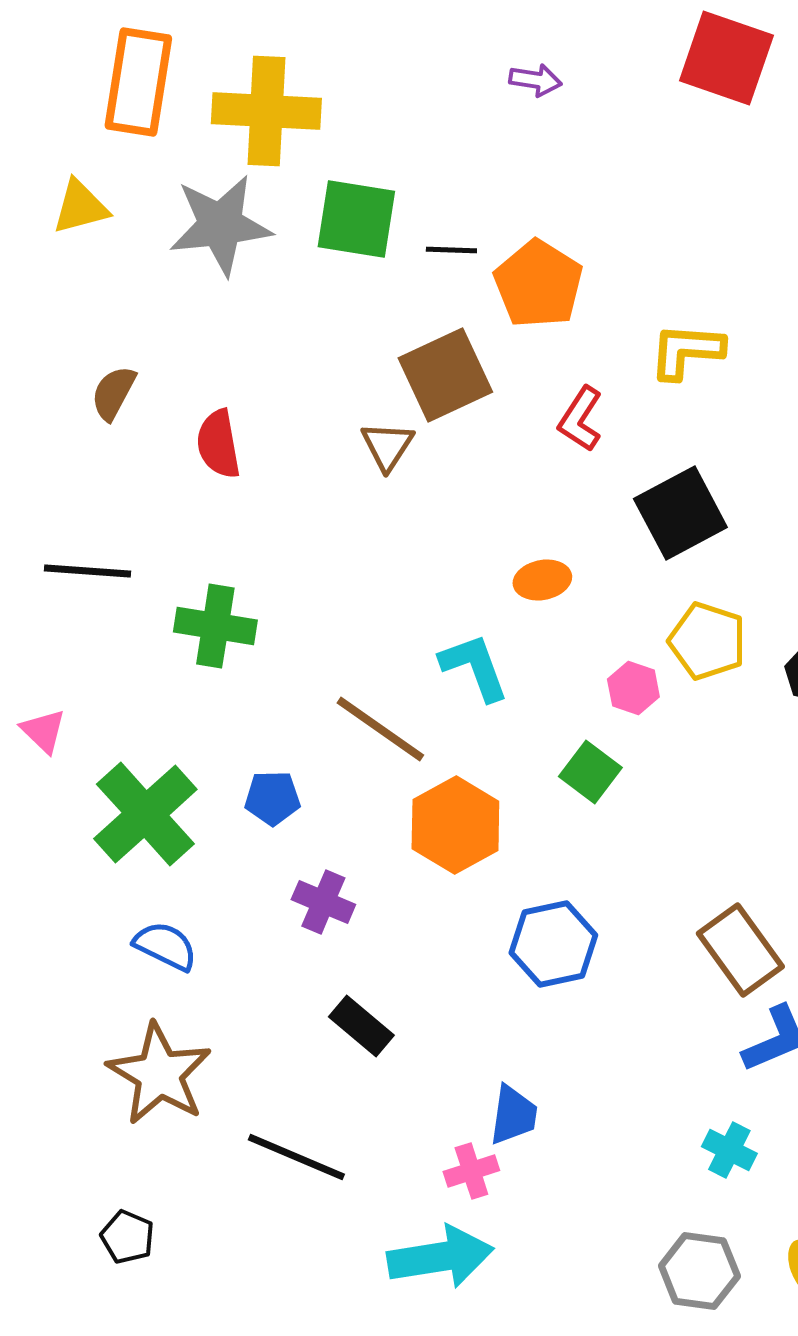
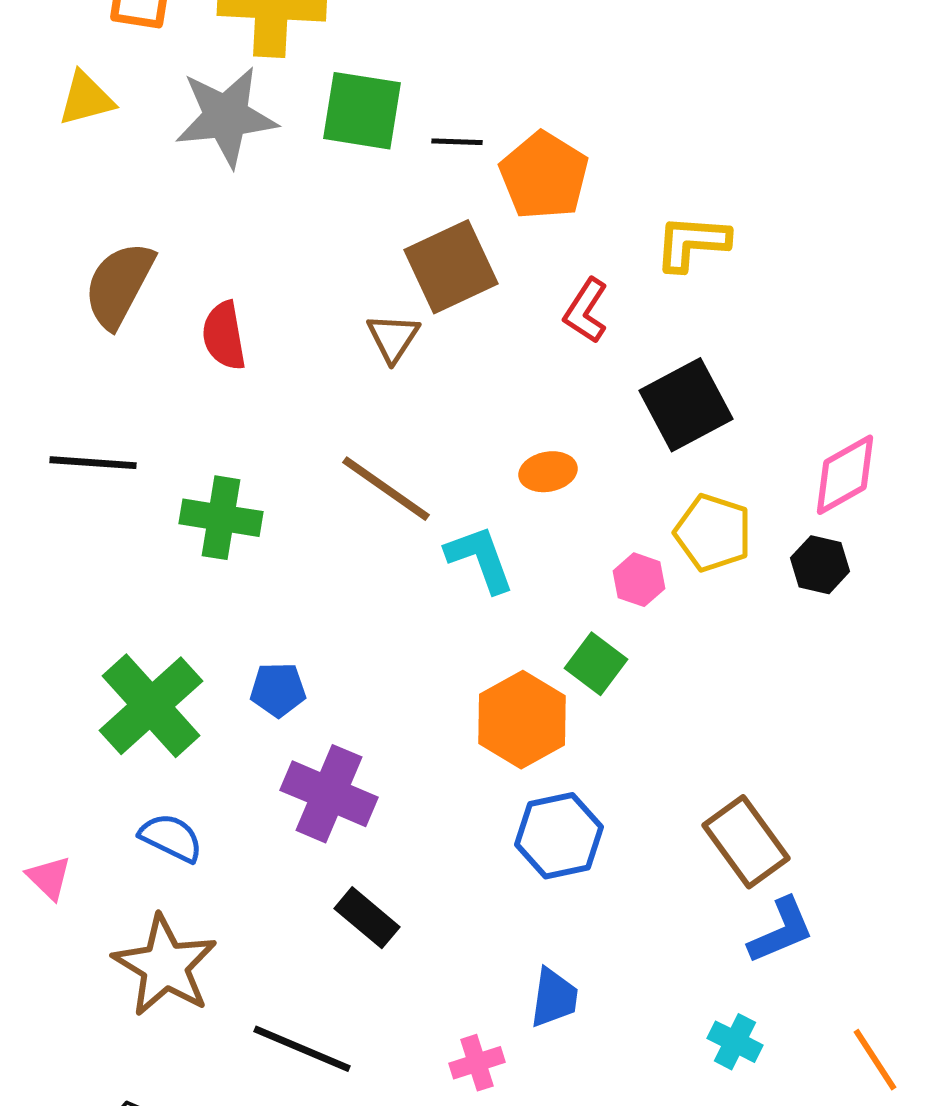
brown semicircle: (113, 393) -> (119, 285), size x1.6
brown line: (380, 729) -> (386, 489), moved
pink triangle: (43, 731) -> (49, 878), moved
orange hexagon: (455, 825) -> (522, 720), moved
purple cross: (323, 902) -> (329, 794), size x1.5
blue trapezoid: (513, 1115) -> (554, 998), moved

